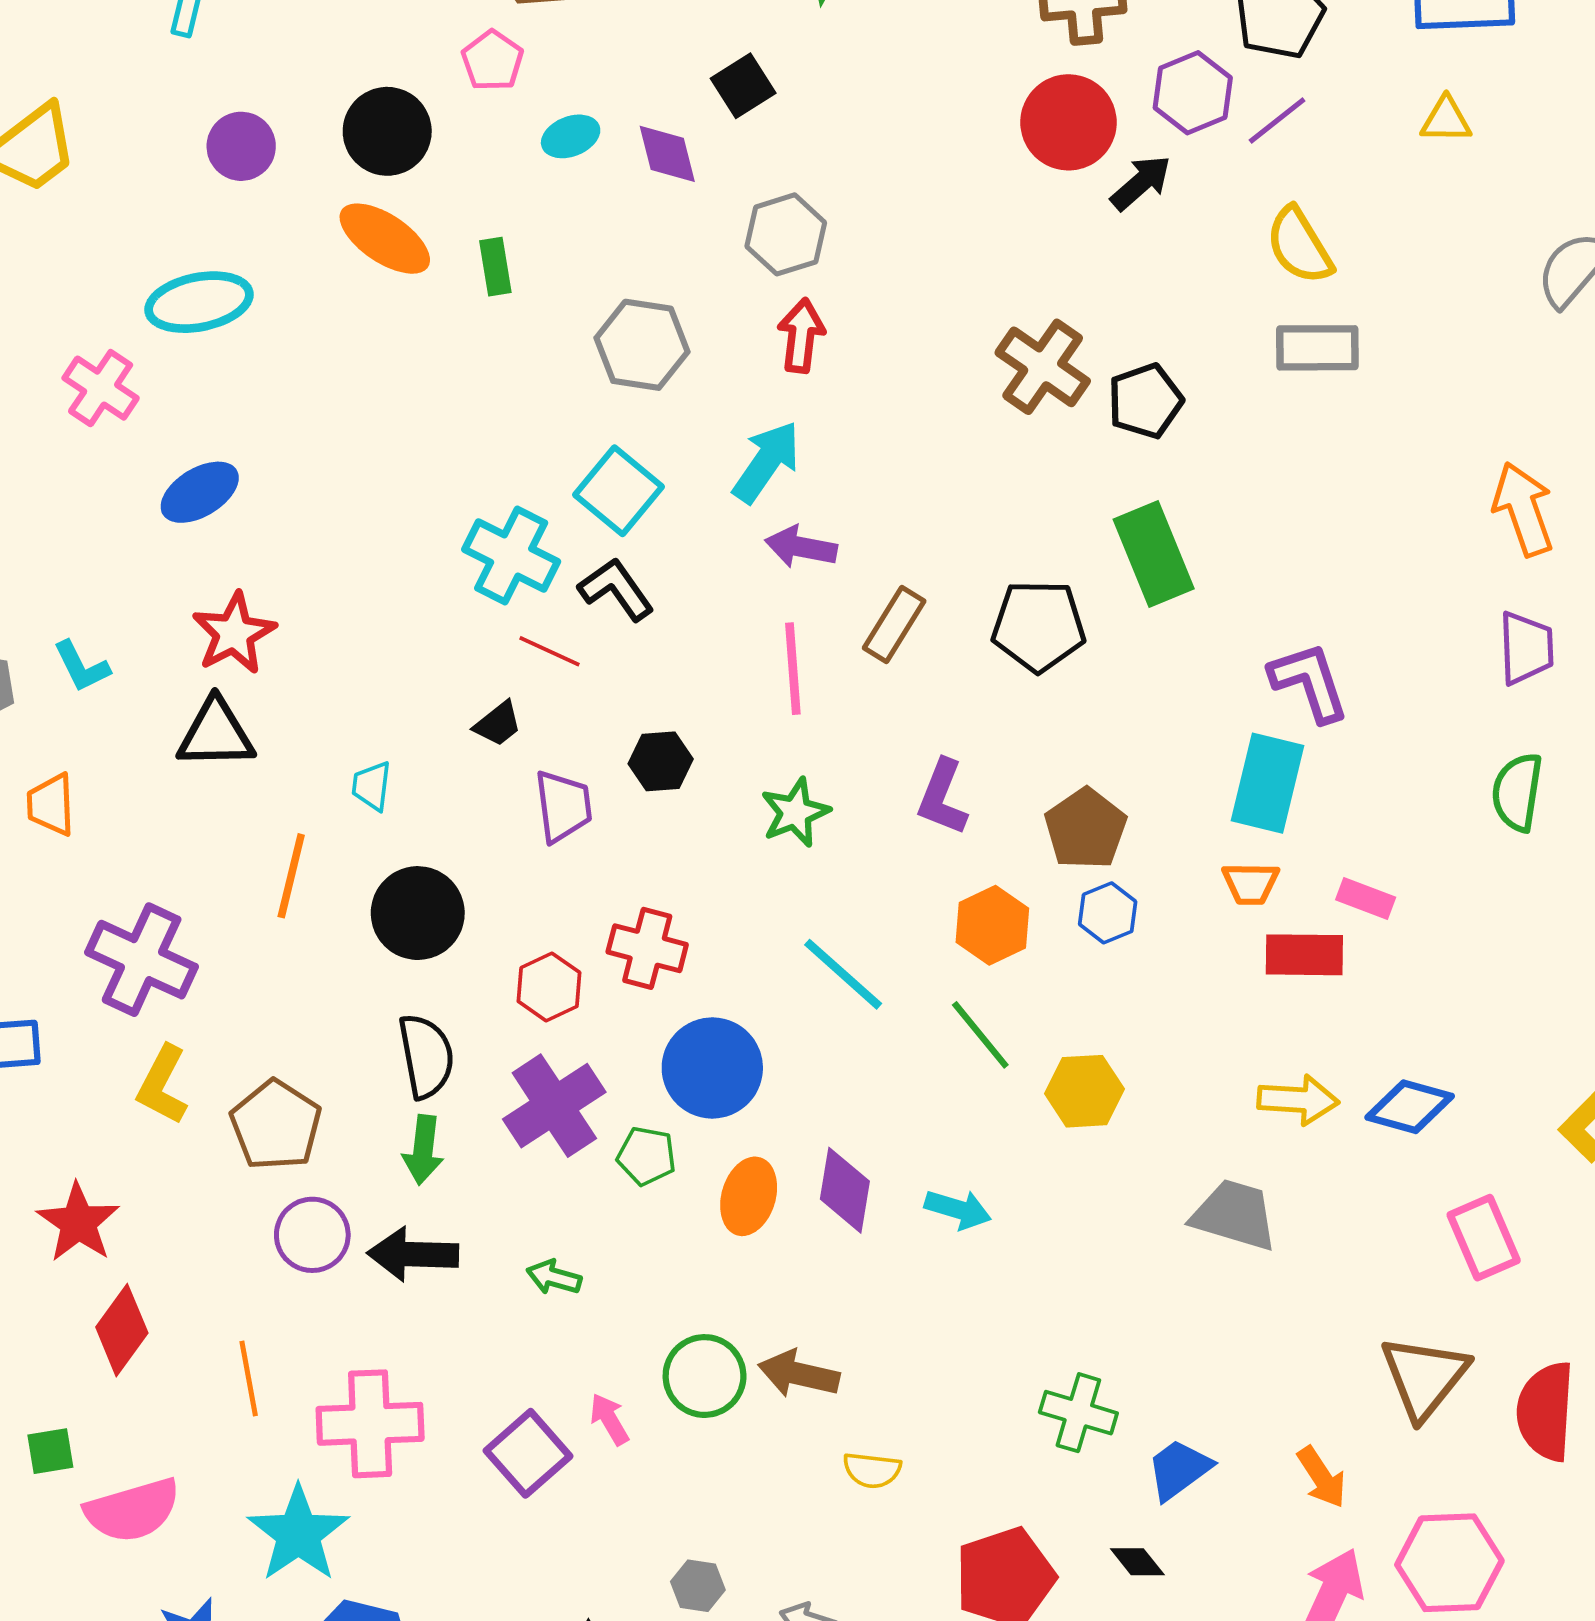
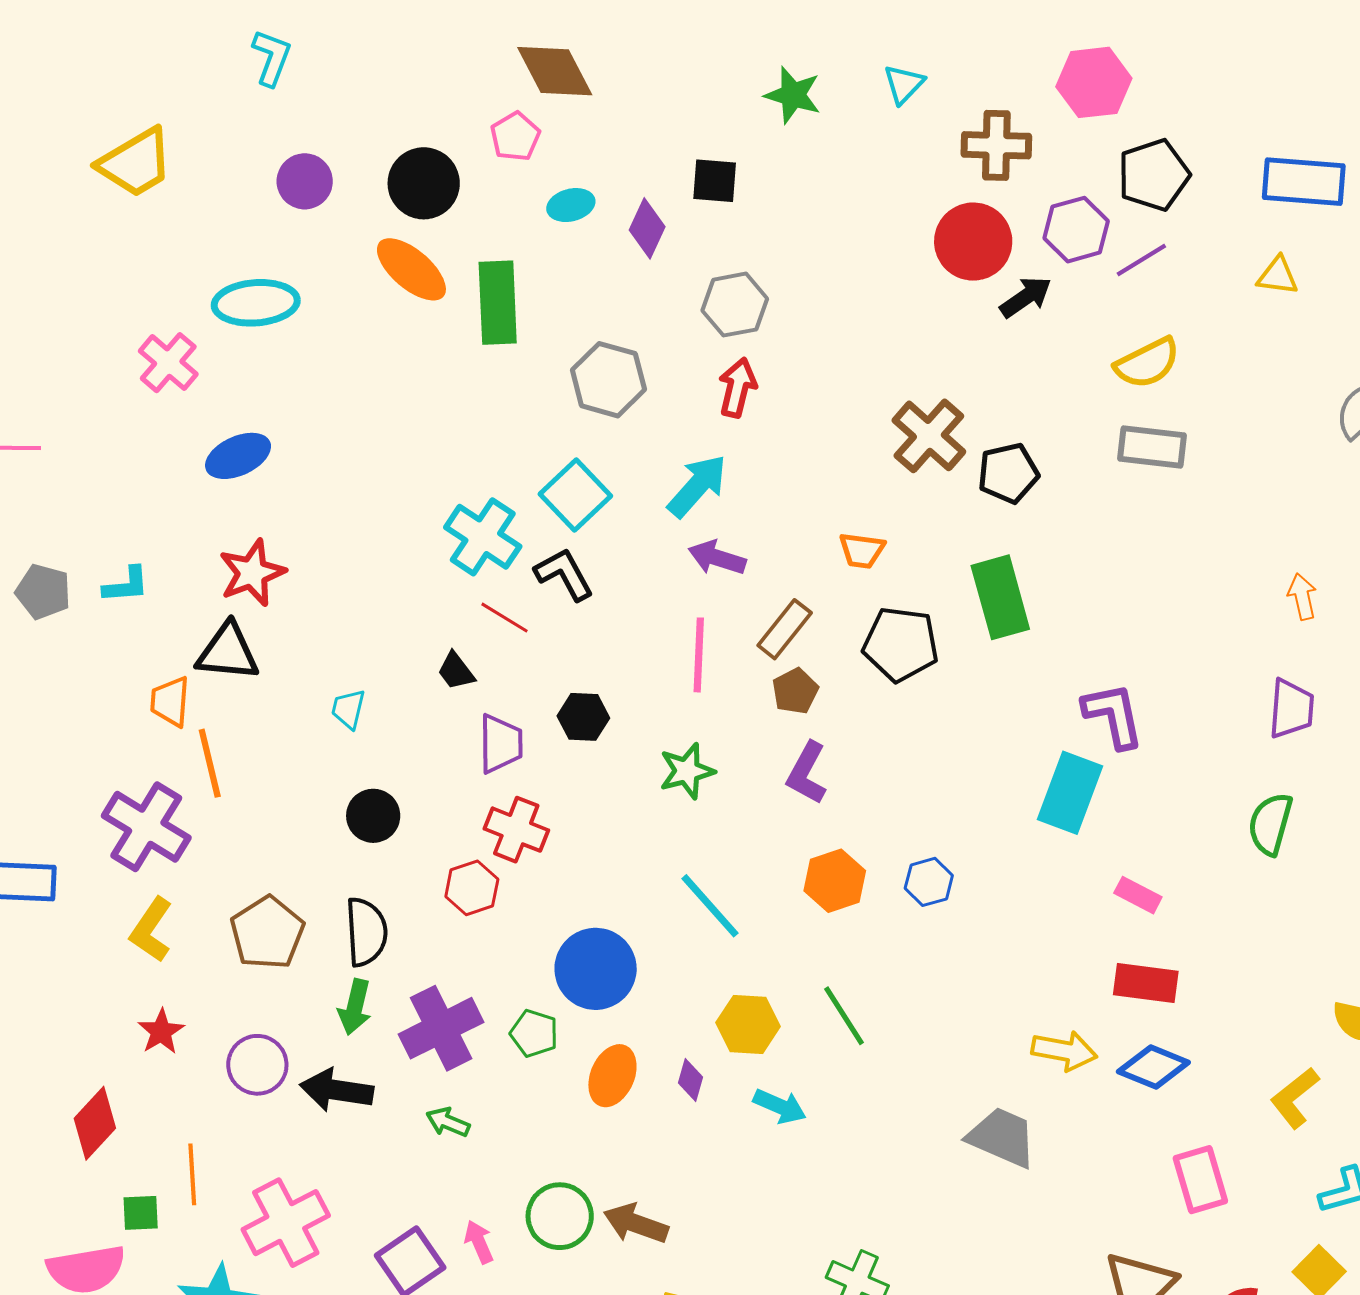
black square: (743, 86) -> (715, 181), turned 30
purple diamond: (667, 154) -> (647, 228), turned 32
yellow semicircle: (1299, 246) -> (1147, 363), turned -92
green rectangle: (495, 267) -> (498, 303), size x1.8
orange arrow: (1523, 509) -> (1302, 597), size x0.6
cyan L-shape: (82, 666) -> (126, 585), turned -75
black trapezoid: (498, 724) -> (456, 671), turned 84
orange trapezoid: (51, 805) -> (170, 702), moved
brown pentagon: (1086, 829) -> (795, 691), moved, size x0.7
orange line: (291, 876) -> (210, 763), moved, turned -34
orange trapezoid: (1251, 883) -> (862, 550), moved
black circle: (418, 913) -> (373, 816), size x0.7
red cross: (647, 948) -> (516, 830), moved
red rectangle: (1304, 955) -> (1146, 983), moved
green line: (980, 1035) -> (844, 1016), moved
yellow hexagon: (1084, 1091) -> (748, 1025), moved
purple cross: (554, 1106) -> (441, 1028), moved
brown pentagon: (276, 1125) -> (267, 933), moved
purple diamond: (845, 1190) -> (691, 1080), size x0.6
red star: (78, 1223) -> (161, 1032), moved, size x0.7
pink cross: (370, 1424) -> (286, 1223), turned -32
green square: (50, 1451) -> (141, 1213), moved

